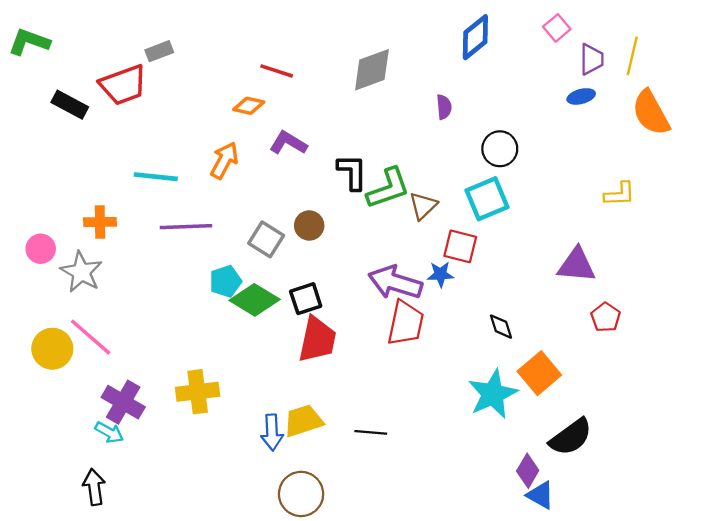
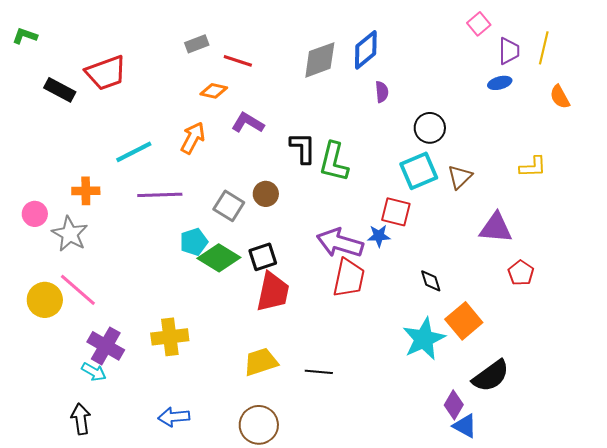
blue diamond: (475, 37) -> (366, 50), moved
green L-shape: (29, 42) -> (25, 36), size x0.7
gray rectangle: (159, 51) -> (197, 44), moved
orange semicircle: (651, 113) -> (560, 97), size x0.6
cyan line: (156, 177) -> (134, 152), turned -33
green L-shape: (388, 188) -> (334, 162), turned 123
brown triangle: (423, 206) -> (460, 177), moved
blue arrow: (272, 432) -> (174, 417), moved, turned 88

